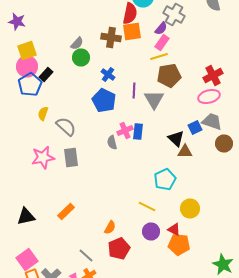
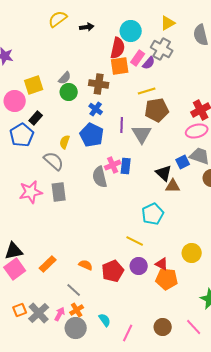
brown cross: (111, 38) -> (99, 84), moved
pink rectangle: (162, 42) -> (138, 58), moved
yellow square: (27, 50) -> (34, 85), moved
black rectangle: (46, 74) -> (36, 118), moved
blue pentagon: (30, 84) -> (22, 135), moved
yellow semicircle: (43, 114) -> (65, 142), moved
gray semicircle: (112, 142) -> (100, 177), size x1.5
yellow circle: (190, 208) -> (192, 253), moved
orange rectangle: (66, 212) -> (48, 264), moved
orange semicircle: (110, 228) -> (86, 265), moved, turned -96
red pentagon: (119, 248) -> (113, 271), moved
pink square: (27, 260) -> (15, 269), moved

